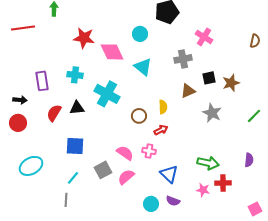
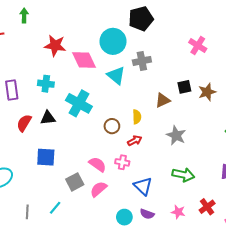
cyan circle: (140, 34) -> (113, 41), size x1.6
pink cross: (204, 37) -> (198, 45), moved
gray cross: (183, 59) -> (142, 61), moved
gray star: (212, 113) -> (176, 135), moved
cyan line: (73, 178) -> (55, 208), moved
red cross: (223, 183) -> (207, 207), moved, turned -35
pink star: (203, 190) -> (178, 212), moved
gray line: (66, 200) -> (27, 212), moved

